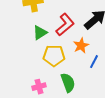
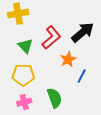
green triangle: (40, 33) -> (25, 46), turned -42
yellow pentagon: (54, 56) -> (23, 75), moved

